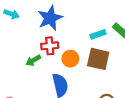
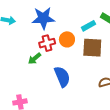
blue star: (50, 18) -> (43, 18), turned 30
orange circle: (70, 59) -> (67, 39), moved

